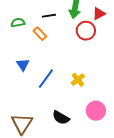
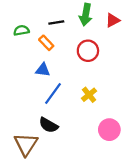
red circle: (86, 31) -> (88, 51), moved
blue triangle: (23, 65) -> (43, 70), moved, turned -48
black semicircle: (61, 118) -> (48, 125), moved

